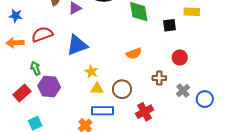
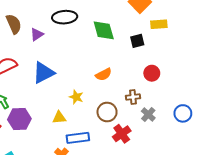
yellow star: (91, 71) -> (76, 97), moved
yellow triangle: (97, 89) -> (59, 118), moved
brown circle: (122, 89) -> (107, 112), moved
gray cross: (183, 91) -> (148, 115), moved

